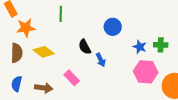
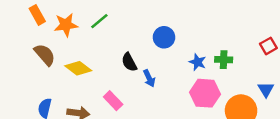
green line: (61, 14) -> (99, 21), turned 49
orange star: (26, 28) -> (66, 25), moved
brown semicircle: (17, 53) -> (45, 55), moved, turned -42

